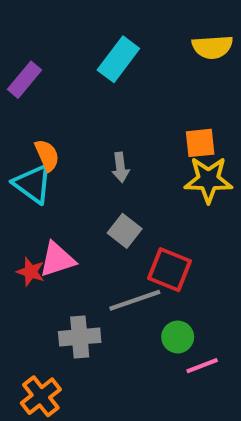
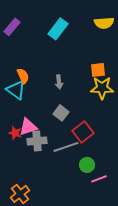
purple rectangle: (25, 80) -> (12, 27), moved
red square: (170, 270) -> (83, 132), turned 30
gray cross: (80, 337) -> (37, 141), moved

